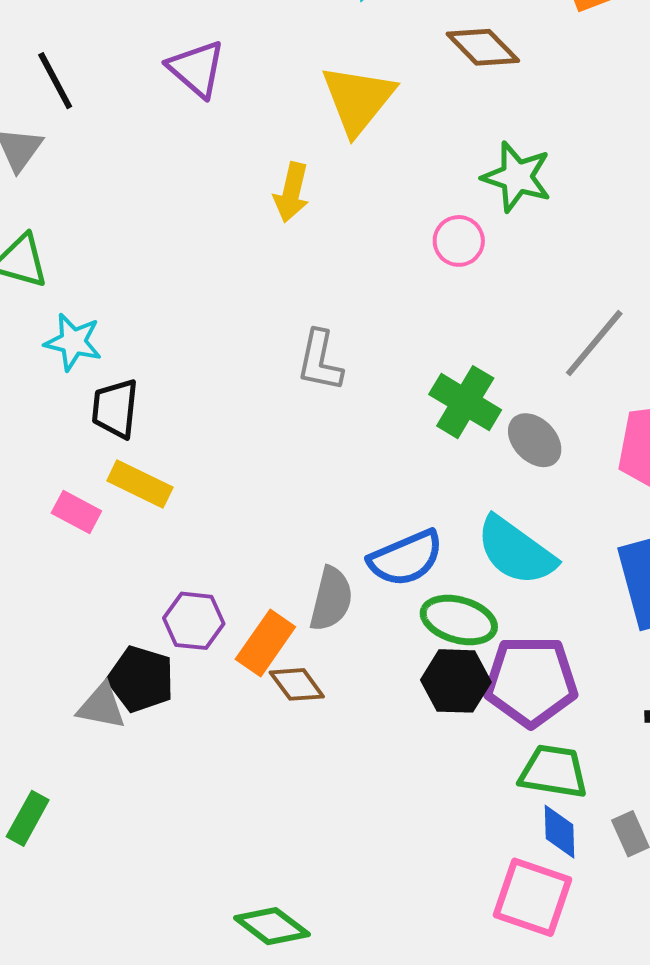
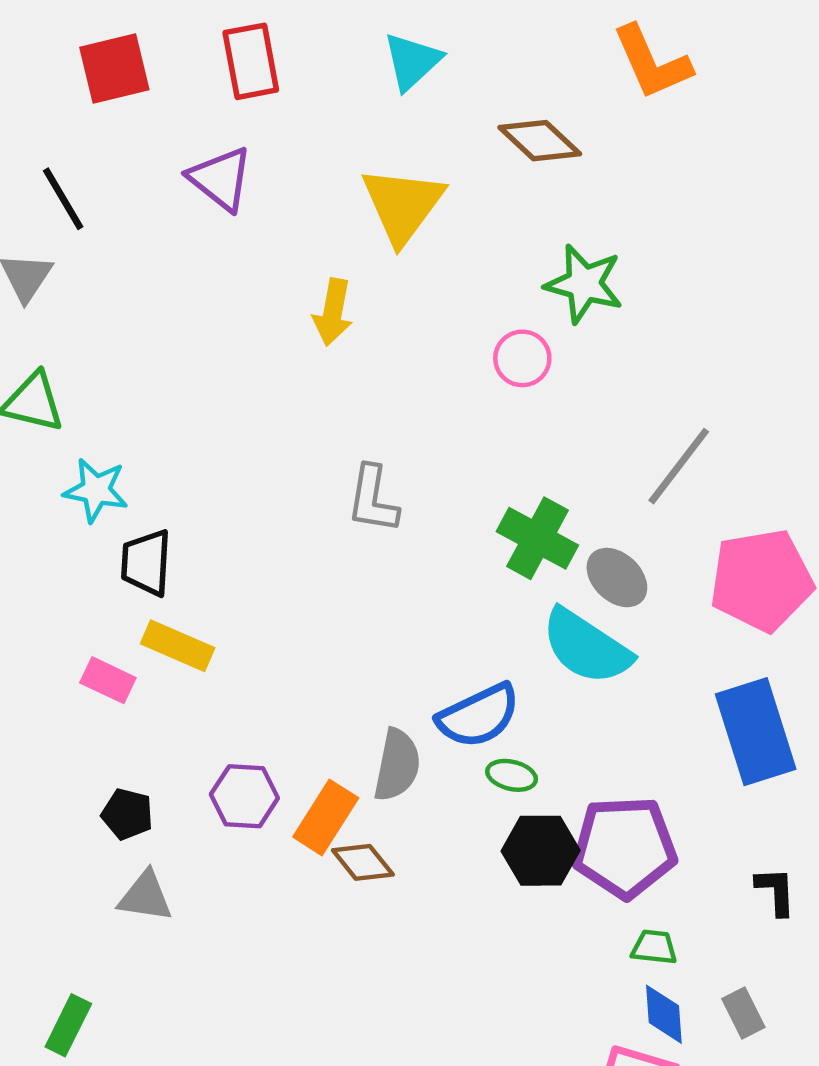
cyan semicircle: (516, 551) -> (586, 647), moved
green ellipse: (459, 620) -> (512, 775), moved, size x0.6
black pentagon: (141, 679) -> (127, 814), moved, size x0.7
green trapezoid: (553, 772) -> (654, 947), size x0.6

